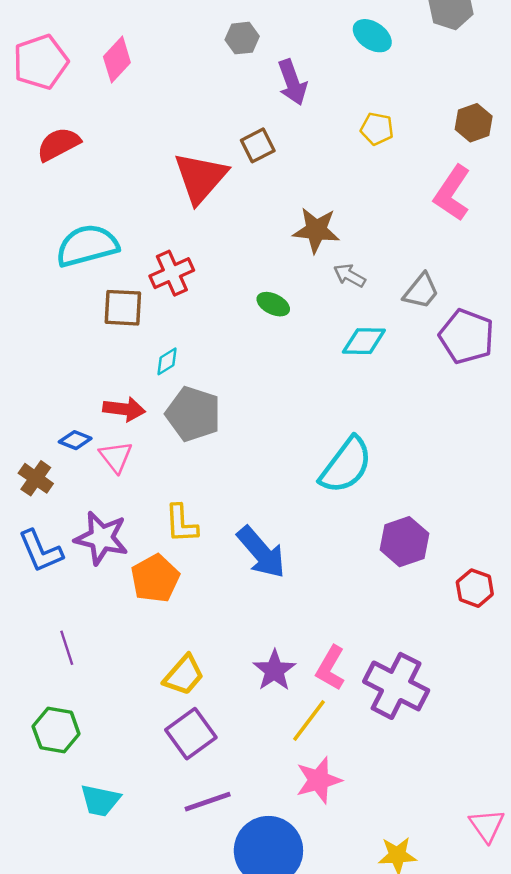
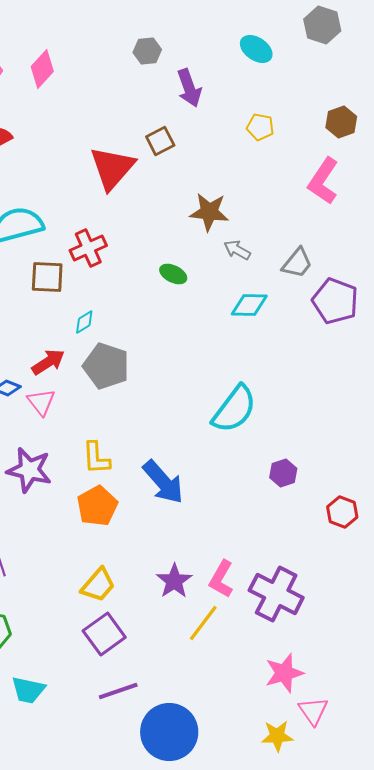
red arrow: (124, 409) -> (48, 362), turned -40
purple hexagon: (404, 542) -> (283, 473), size x0.7
orange pentagon: (155, 579) -> (97, 506), moved
pink star: (319, 780) -> (284, 673), moved
pink triangle: (487, 826) -> (313, 711), moved

